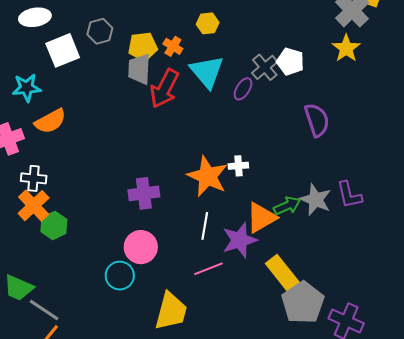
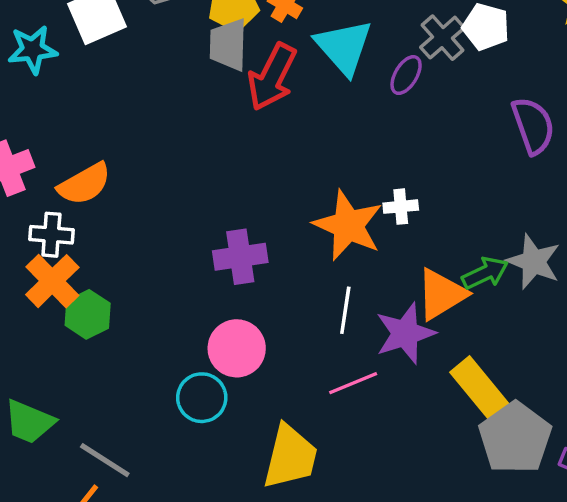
cyan star: (27, 88) -> (33, 49), moved
orange semicircle: (50, 121) -> (84, 184), moved
gray line: (44, 310) -> (105, 460), moved

